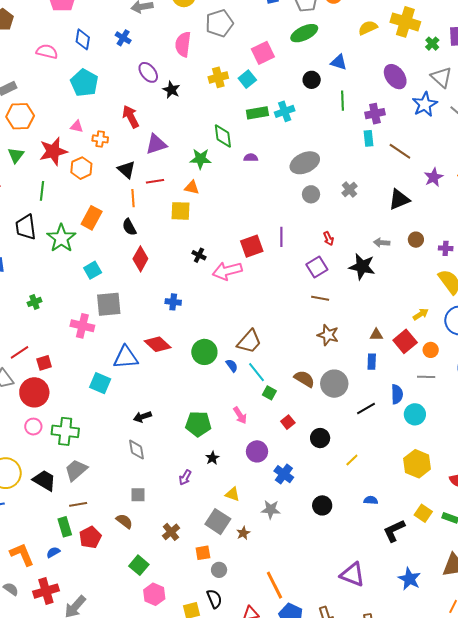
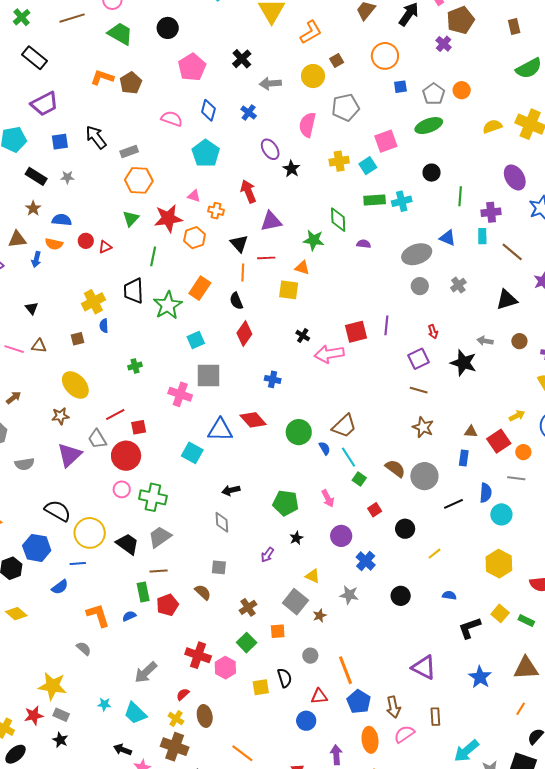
blue triangle: (339, 62) -> (448, 238), moved
green square: (139, 565) -> (247, 643), moved
gray circle: (219, 570) -> (310, 656), moved
red cross: (46, 591) -> (198, 655), moved, turned 30

